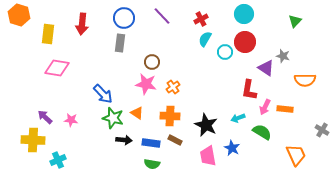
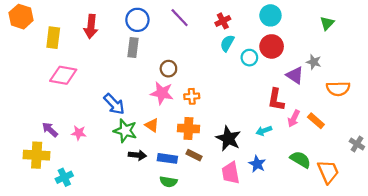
orange cross: (173, 87) -> (192, 96), turned 32
orange rectangle: (285, 109) -> (316, 121), turned 35
green semicircle: (262, 132) -> (300, 160), moved

